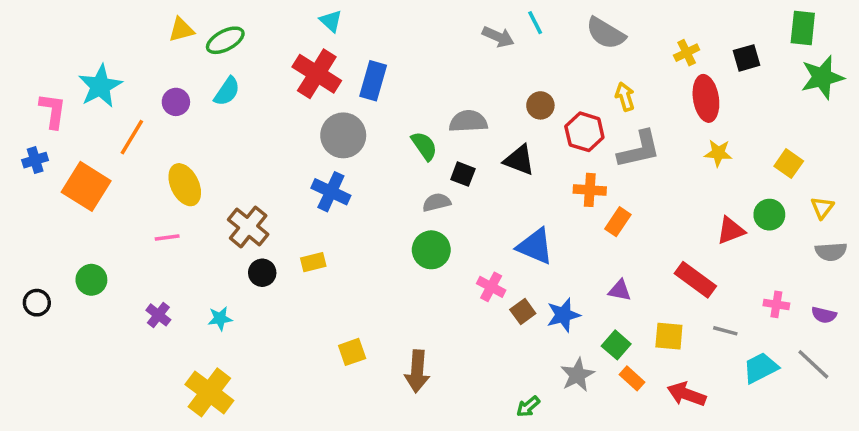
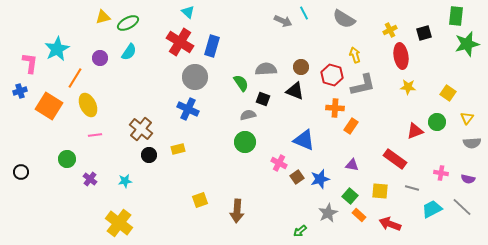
brown circle: (540, 105) -> (301, 67), moved
yellow ellipse: (185, 185) -> (88, 105), moved
green circle: (91, 280) -> (67, 159), moved

